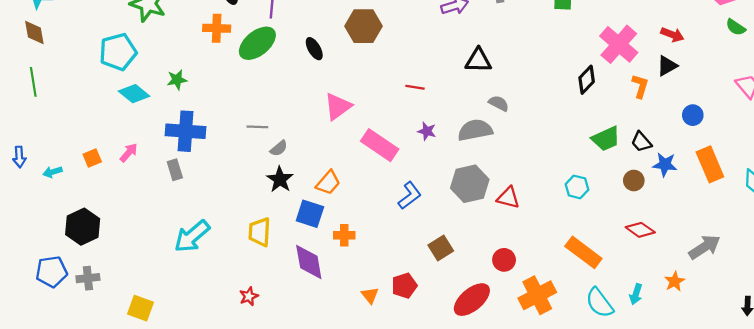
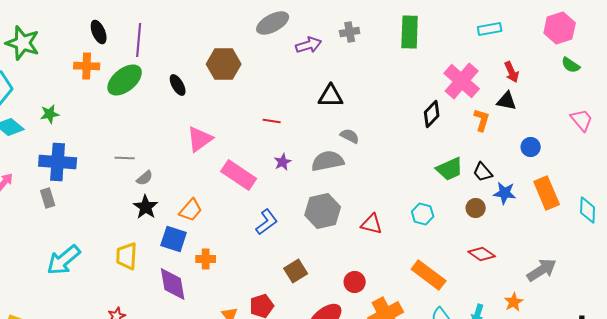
red arrow: (672, 35) -> (512, 72), turned 45
black triangle: (667, 66) -> (507, 101), turned 40
purple star: (427, 131) -> (283, 162), turned 30
red triangle: (508, 198) -> (372, 224), moved

